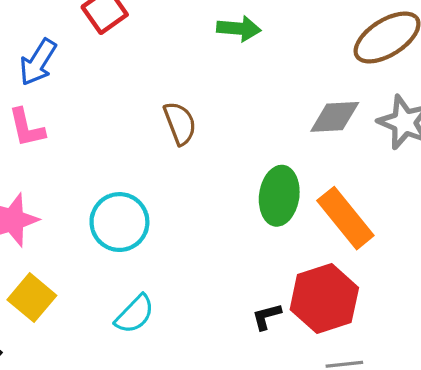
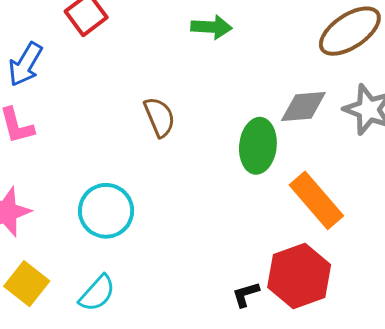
green ellipse: (279, 196) -> (258, 146), moved
cyan semicircle: (135, 314) -> (97, 293), moved

